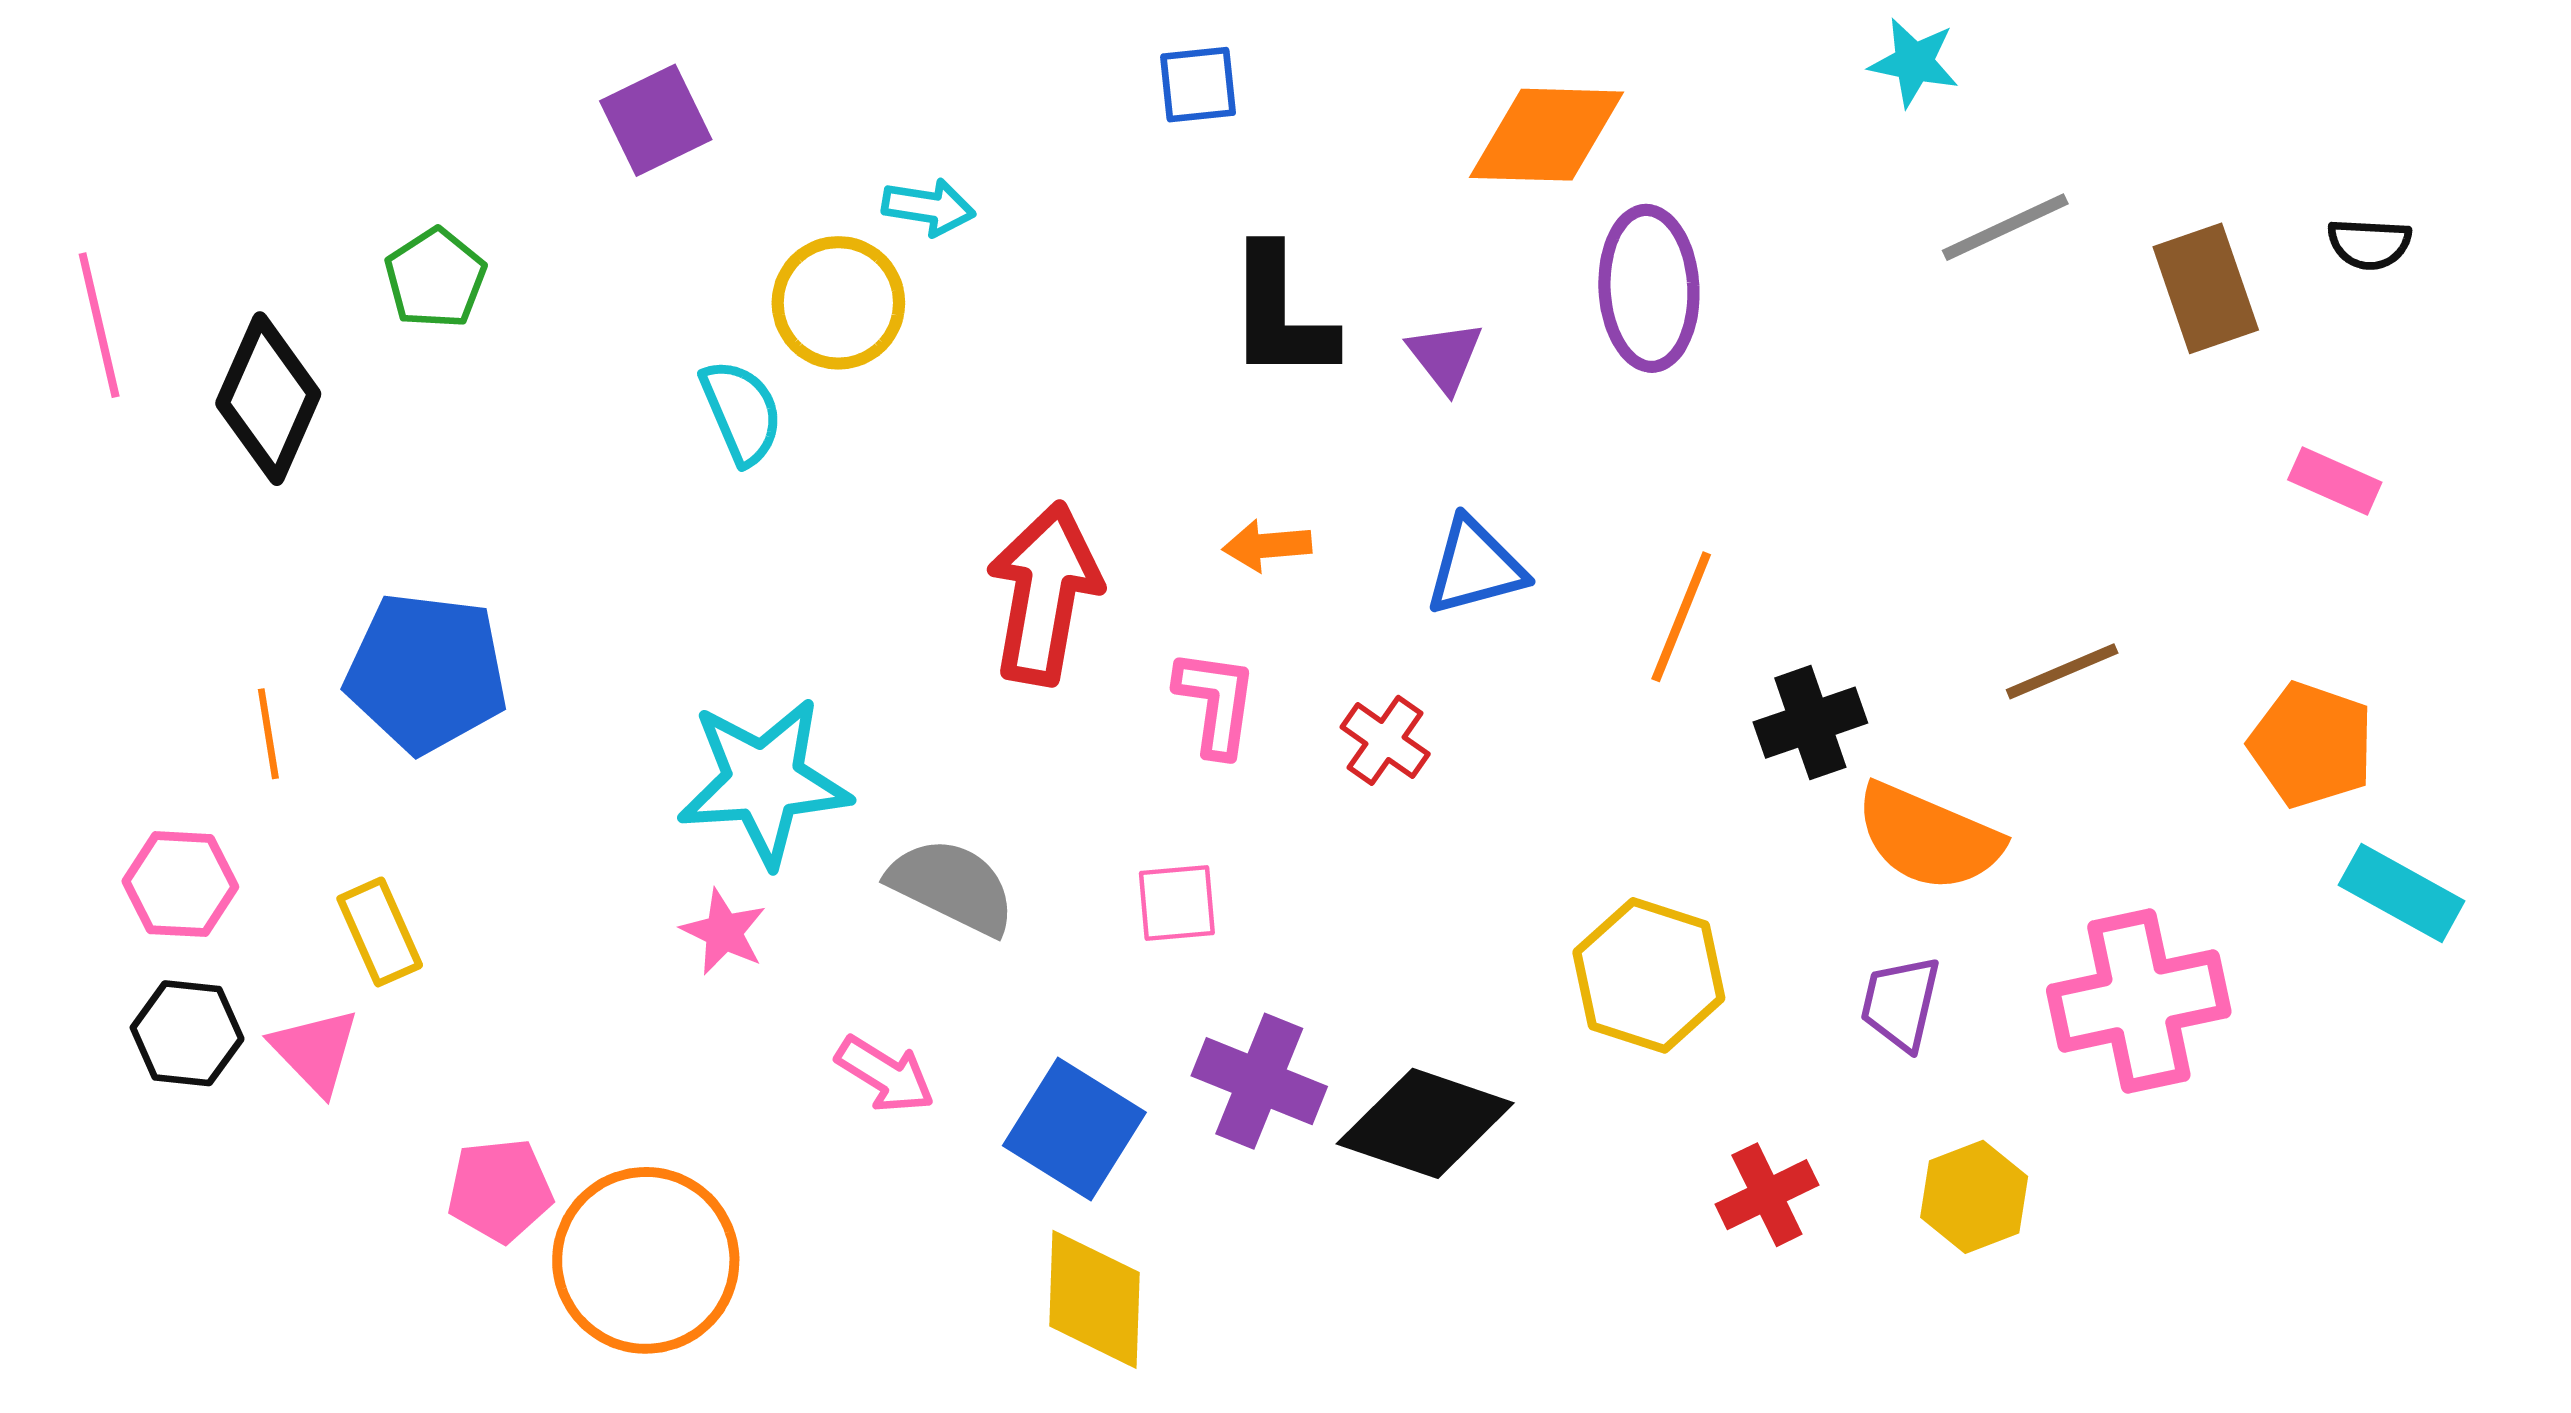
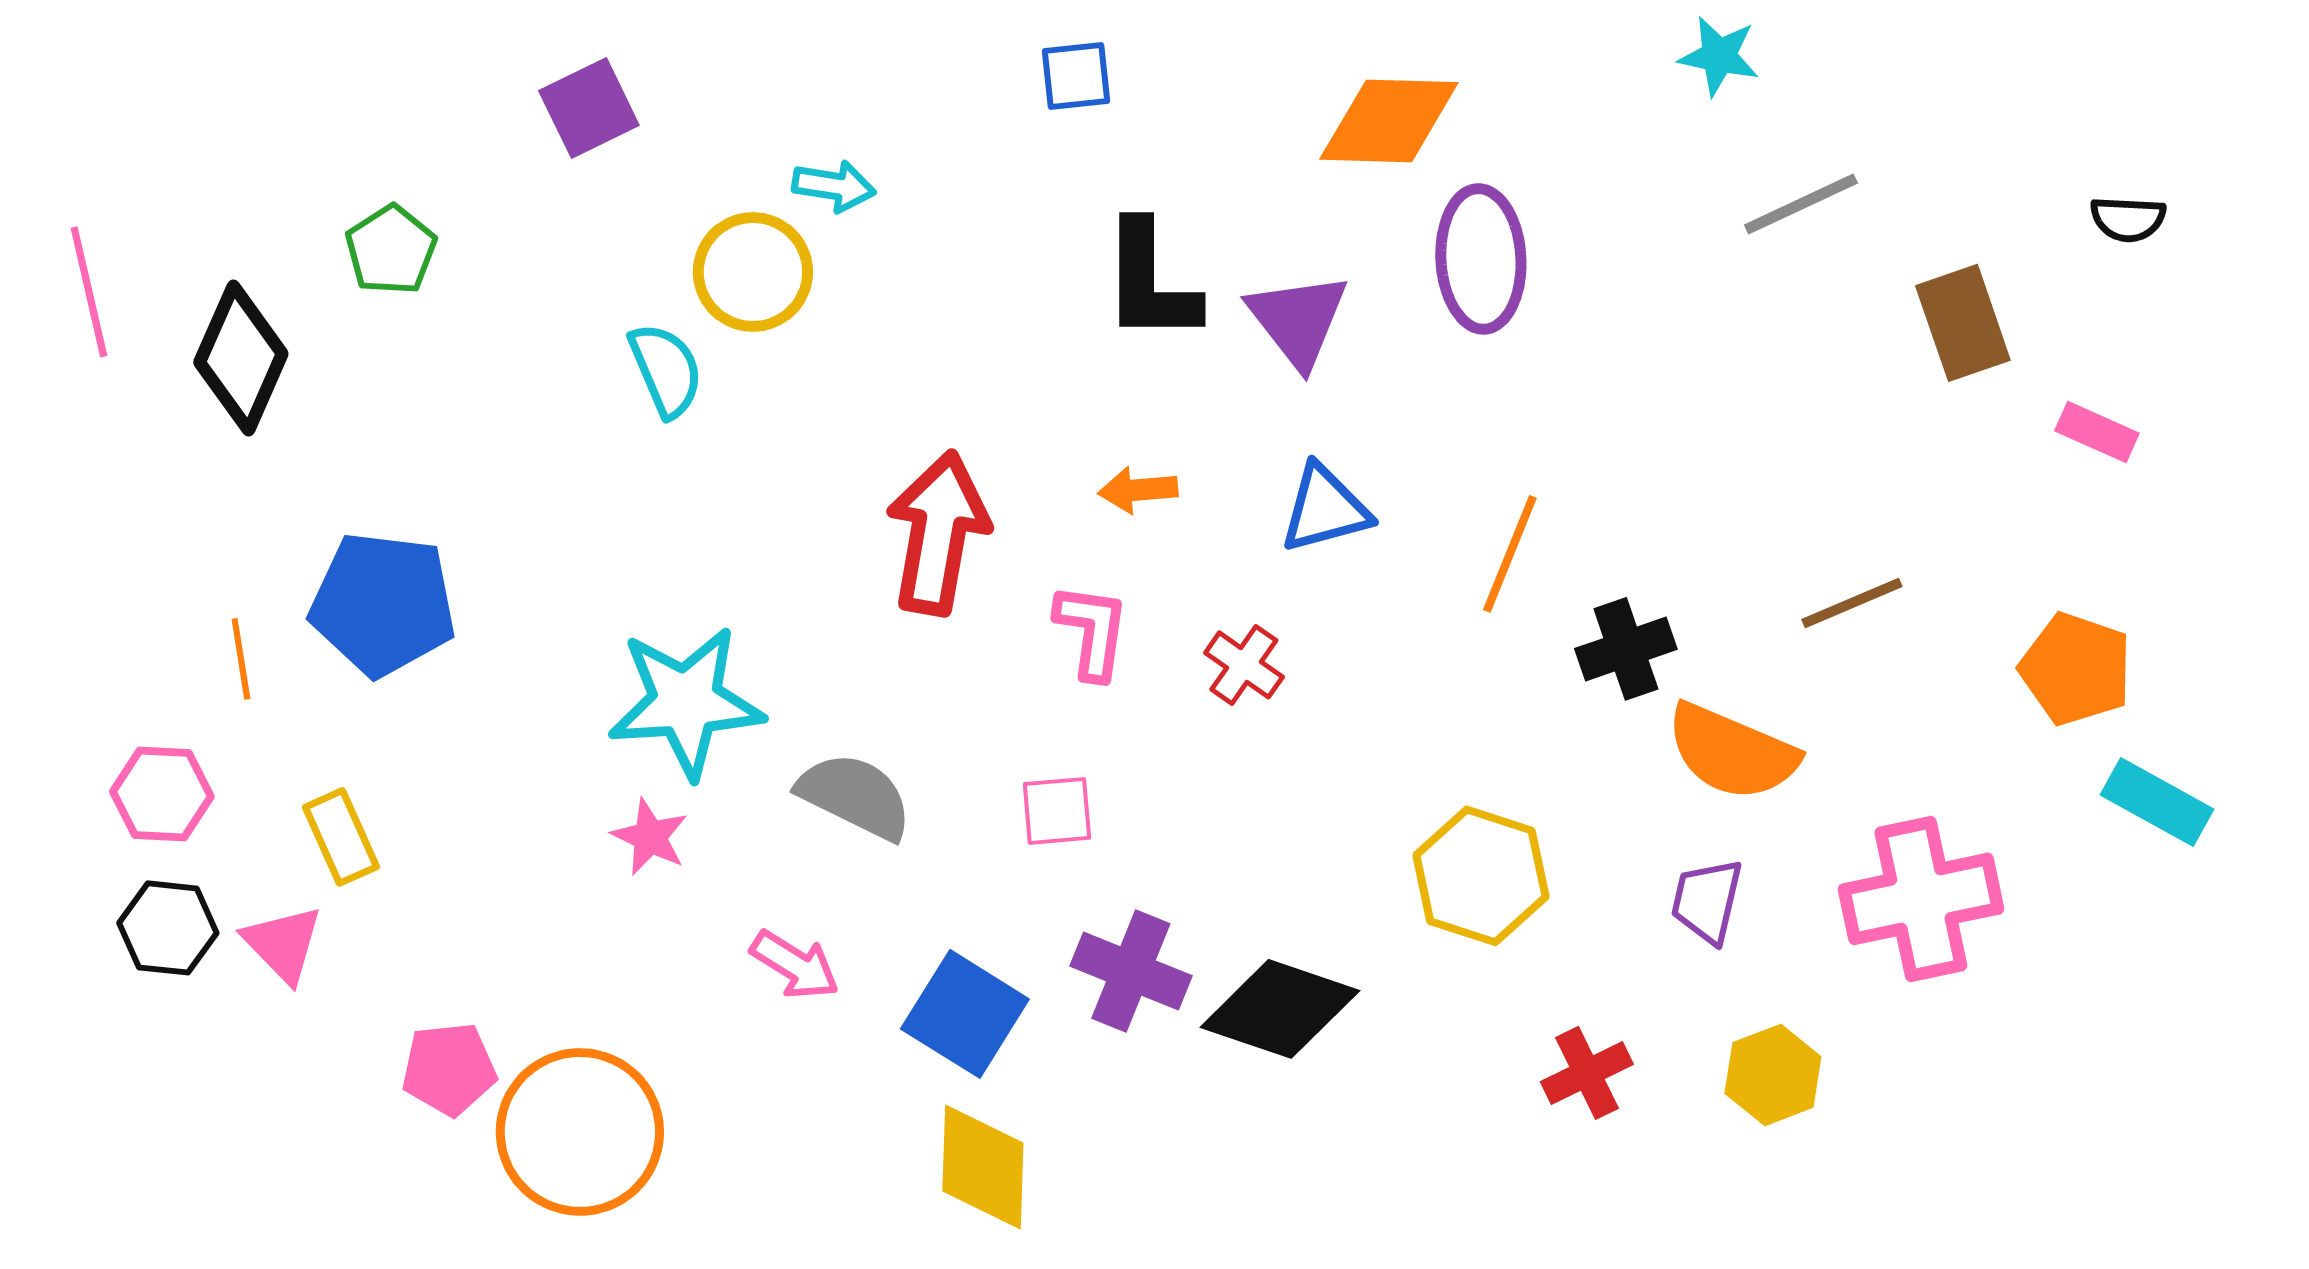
brown rectangle: (2206, 288) -> (1963, 323), moved
purple triangle: (1445, 356) -> (1298, 320), size x1.5

